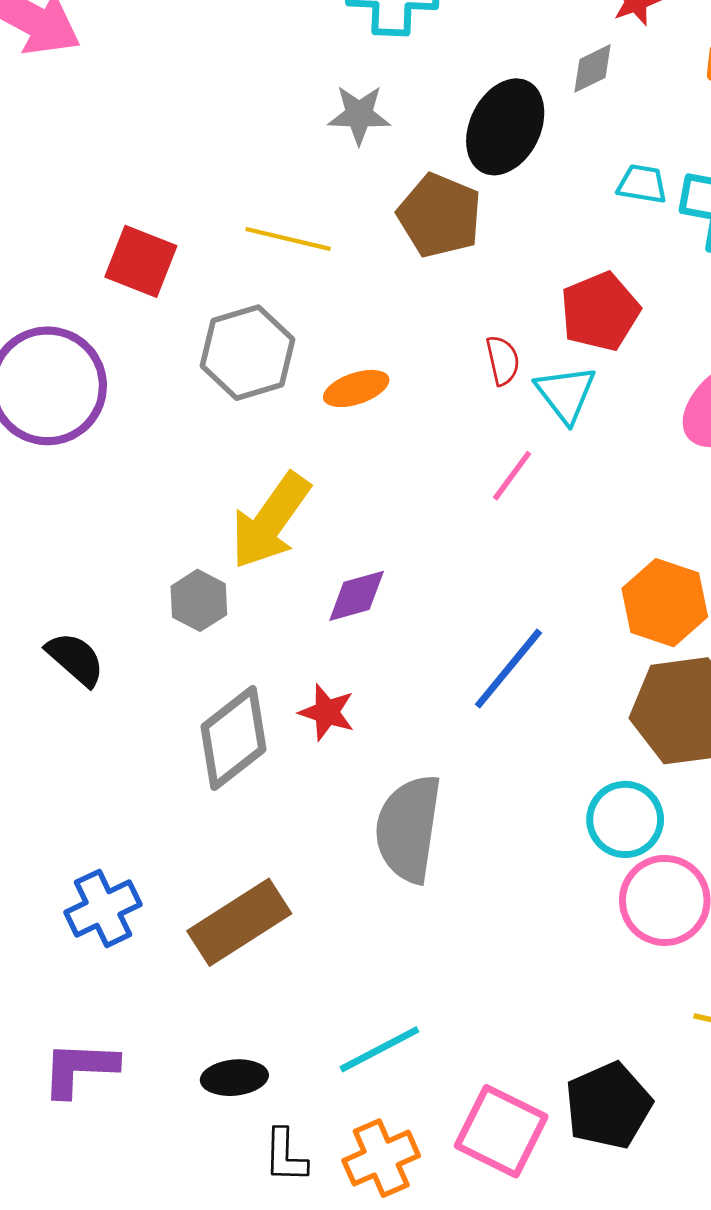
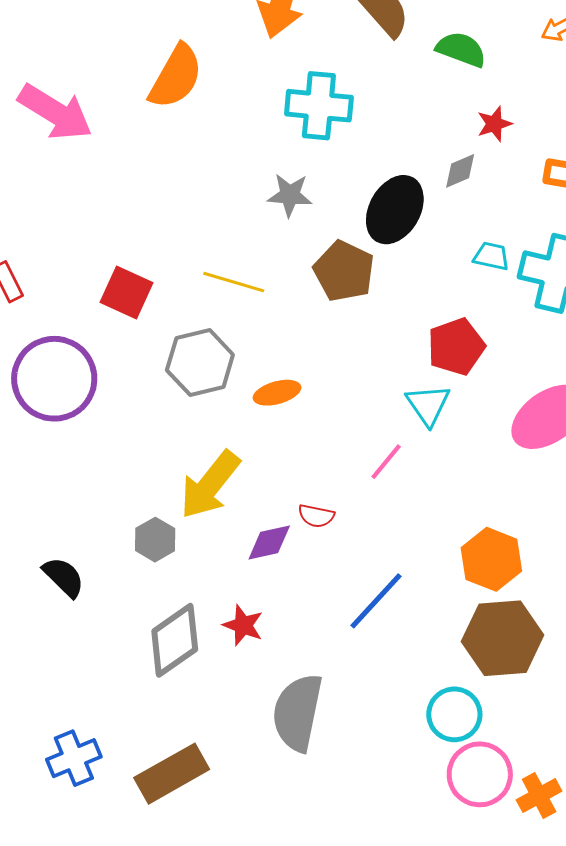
red semicircle: (503, 360) -> (316, 516), moved, turned 111

